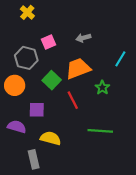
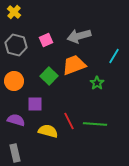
yellow cross: (27, 12) -> (14, 12), moved
gray arrow: (83, 38) -> (79, 36), size x1.6
gray hexagon: (26, 58) -> (16, 45), moved
red line: (73, 100) -> (69, 121), moved
gray rectangle: (34, 159) -> (15, 153), moved

